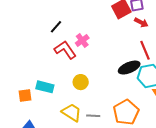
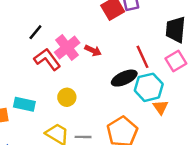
red arrow: (141, 23) -> (93, 51), moved
pink cross: (82, 40) -> (67, 48), size x1.5

